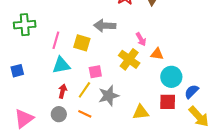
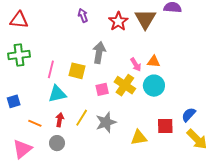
gray arrow: (105, 26) -> (99, 53), turned 100
orange triangle: (157, 54) -> (154, 62), moved
pink square: (95, 72) -> (102, 89), moved
cyan circle: (171, 77) -> (154, 86), moved
orange line: (85, 114) -> (35, 123), moved

